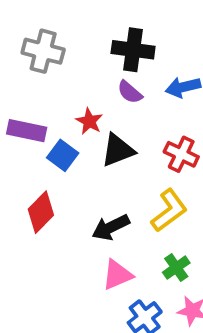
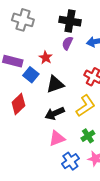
purple semicircle: (130, 92) -> (67, 43), turned 72
black triangle: (118, 150) -> (55, 84), moved

